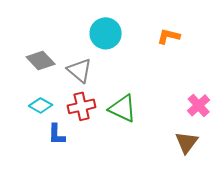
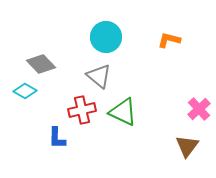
gray triangle: (80, 70) -> (99, 76), moved
cyan diamond: (41, 105) -> (25, 91), moved

